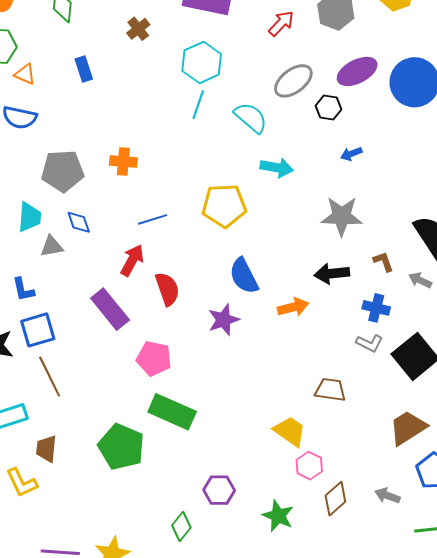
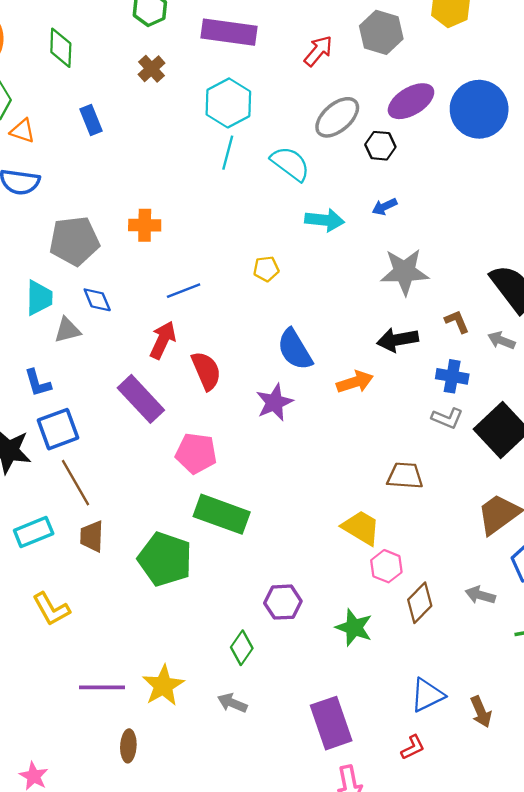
blue arrow: (351, 154) -> (385, 207), moved
yellow pentagon: (224, 206) -> (266, 269), size x0.5
brown trapezoid: (46, 449) -> (92, 536), moved

